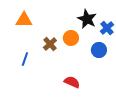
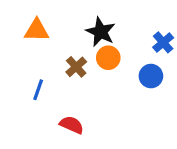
black star: (87, 19) -> (101, 32), moved
red semicircle: (72, 82) -> (72, 125), moved

